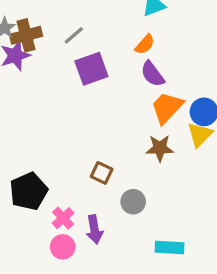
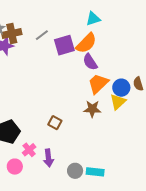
orange semicircle: (145, 44) -> (86, 43), size x1.6
purple square: (91, 69) -> (64, 45), moved
gray circle: (133, 202) -> (75, 171), moved
pink circle: (63, 247) -> (15, 167), moved

